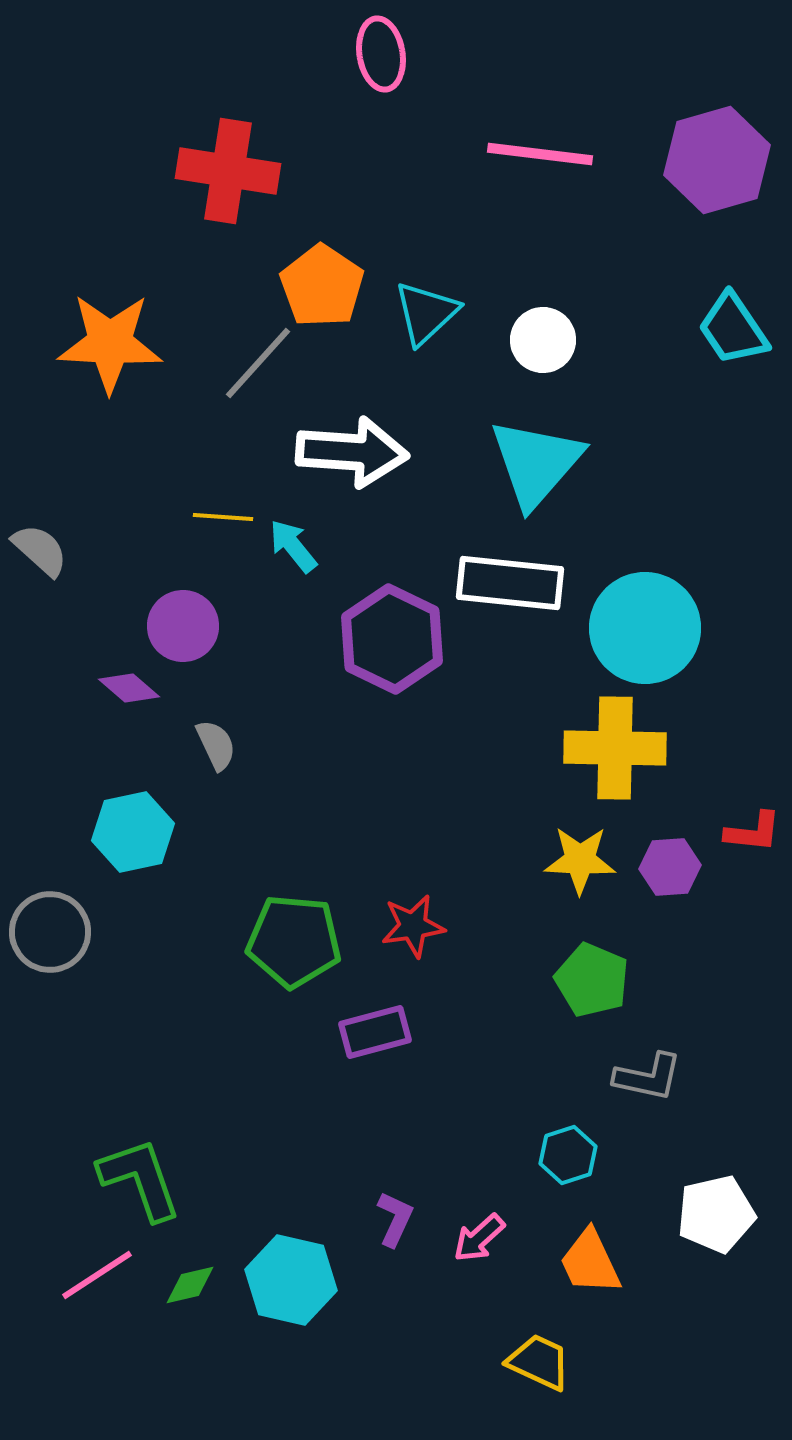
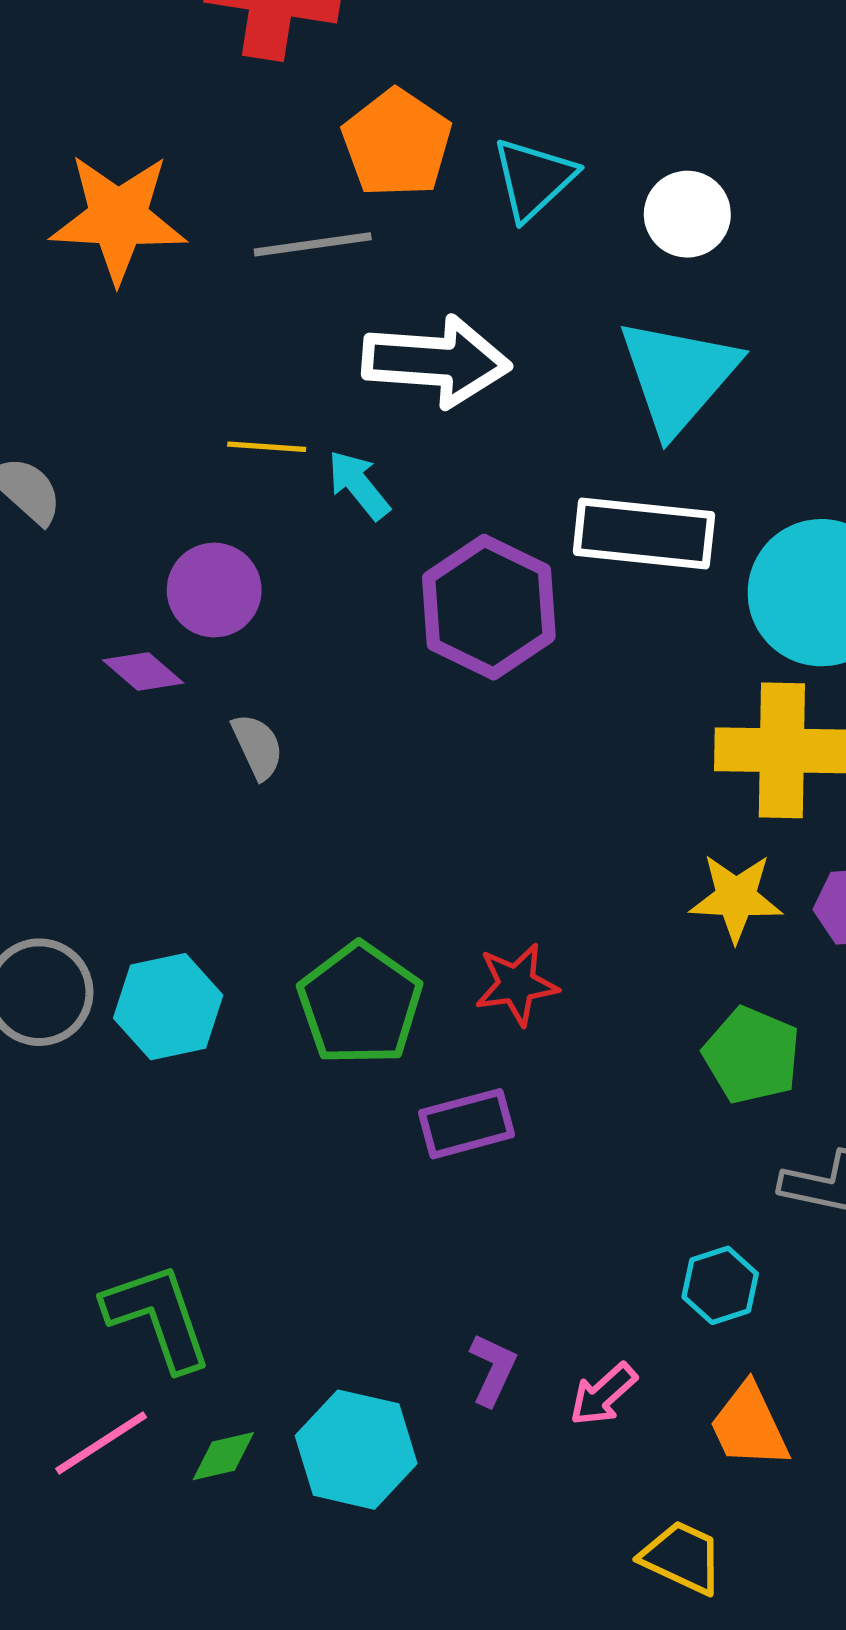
gray line: (258, 363) -> (313, 244), turned 40
cyan hexagon: (133, 832) -> (168, 1007), moved
green pentagon: (294, 941) -> (360, 1004), turned 30

